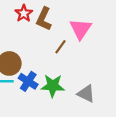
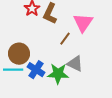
gray triangle: (86, 94) -> (75, 64), moved

